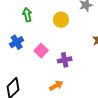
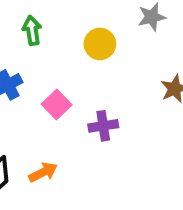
orange arrow: (56, 86) -> (43, 172), moved

